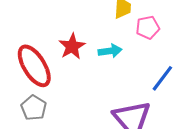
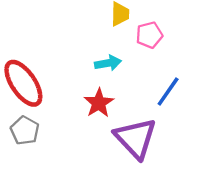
red star: (72, 46) -> (99, 103), moved

